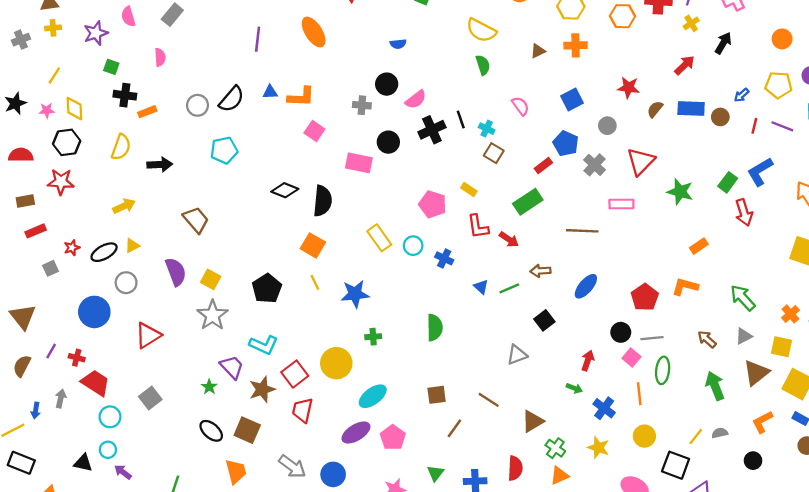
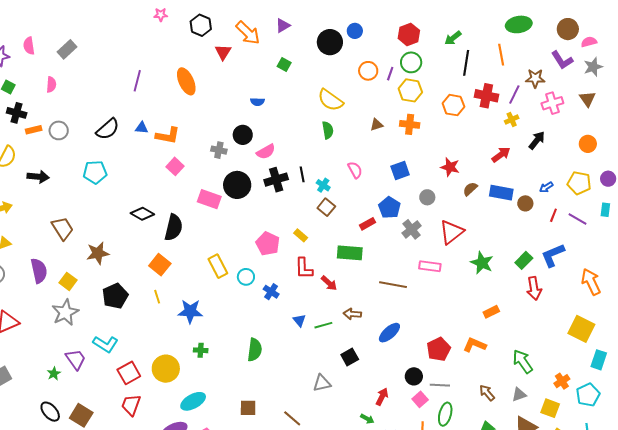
gray circle: (197, 105) -> (59, 130), moved
black circle: (388, 142) -> (237, 185), size x1.4
green rectangle: (528, 202) -> (350, 253), turned 30
brown star: (262, 389) -> (98, 253), moved

